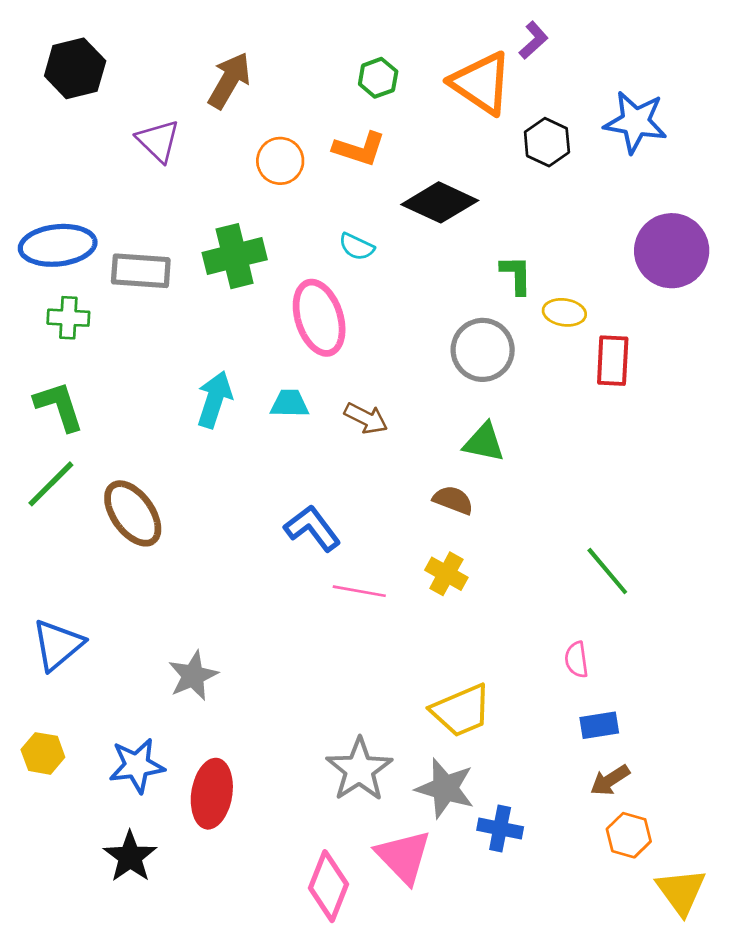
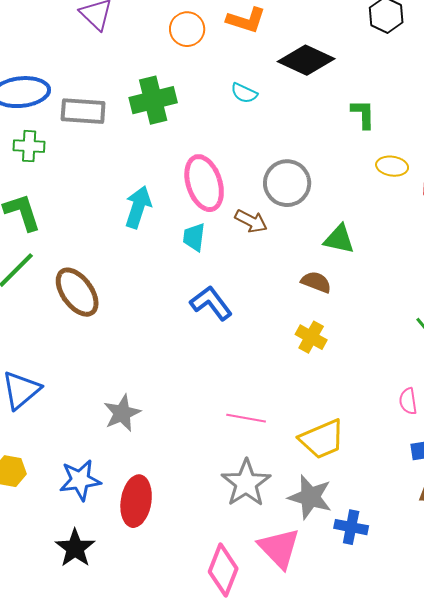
yellow ellipse: (564, 312) -> (392, 166), moved
pink ellipse: (319, 318) -> (204, 183), moved
gray circle: (483, 350) -> (287, 183), moved
cyan trapezoid: (290, 404) -> (194, 237), moved, turned -84
pink line: (359, 591) -> (246, 418), moved

